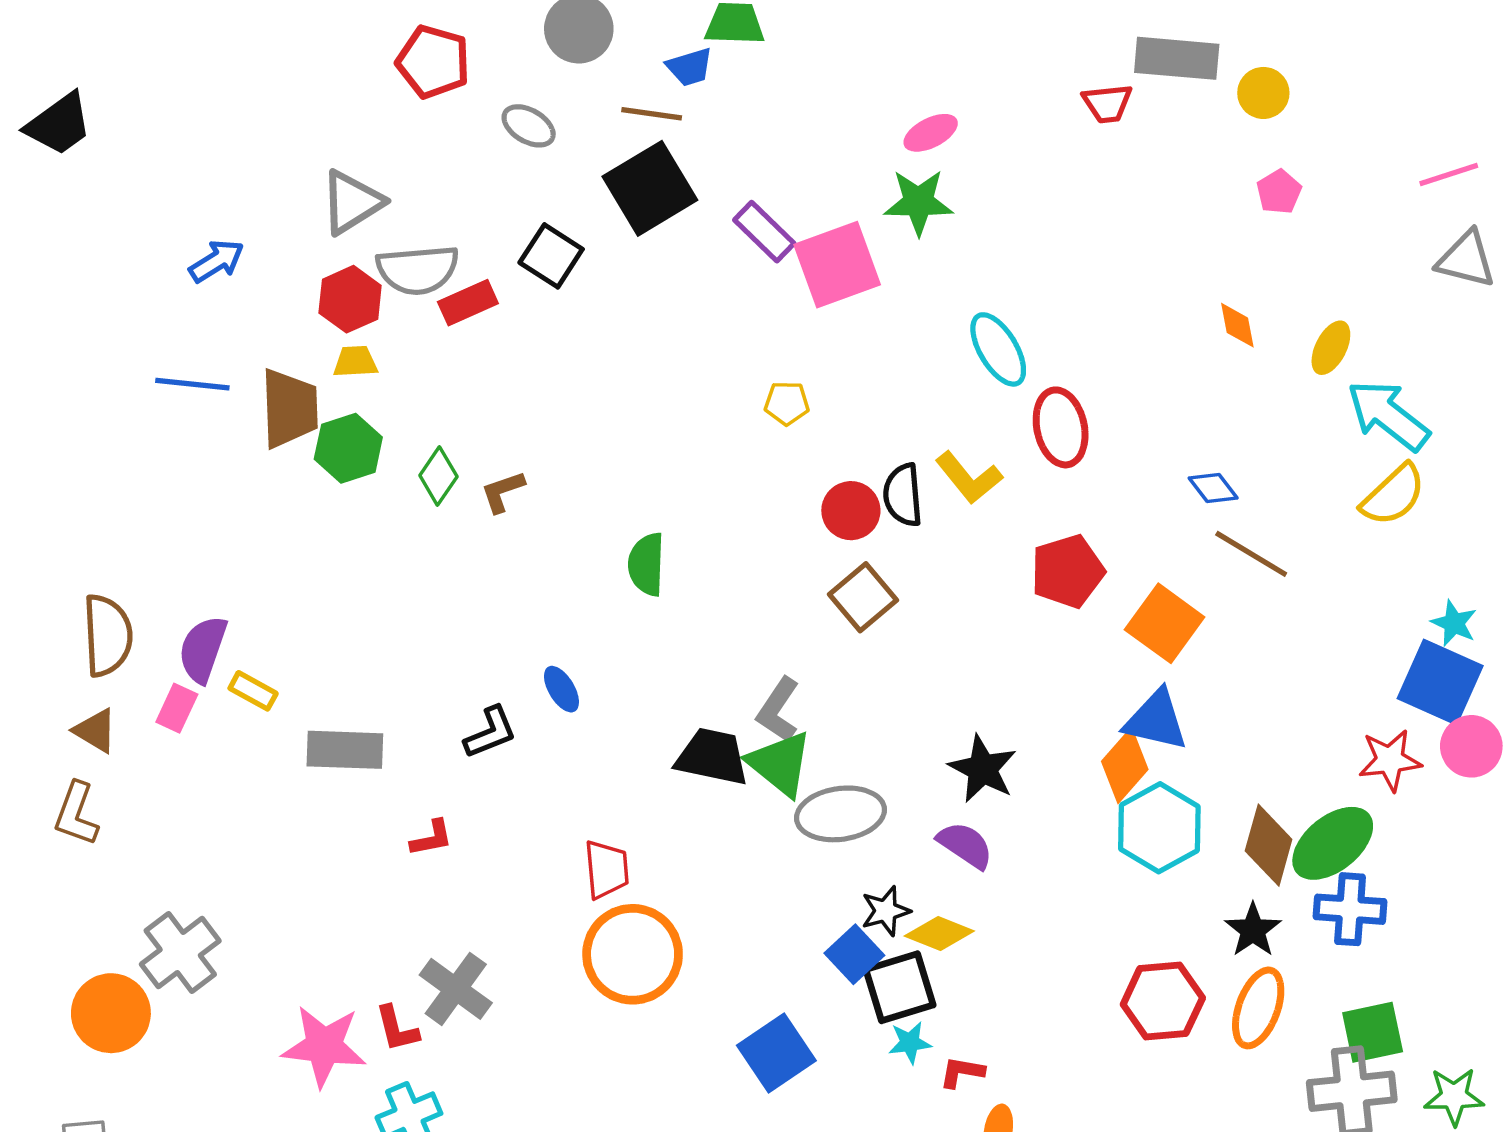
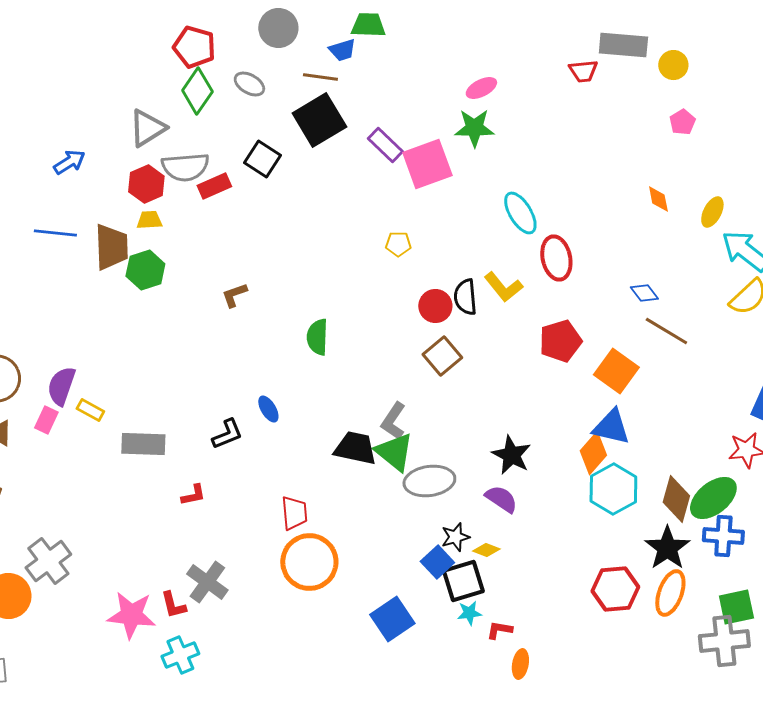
green diamond: (438, 476) -> (197, 91), moved, size x1.4
black star: (1253, 930) -> (667, 548), size x1.4
yellow diamond: (939, 933) -> (486, 550), size x0.7

